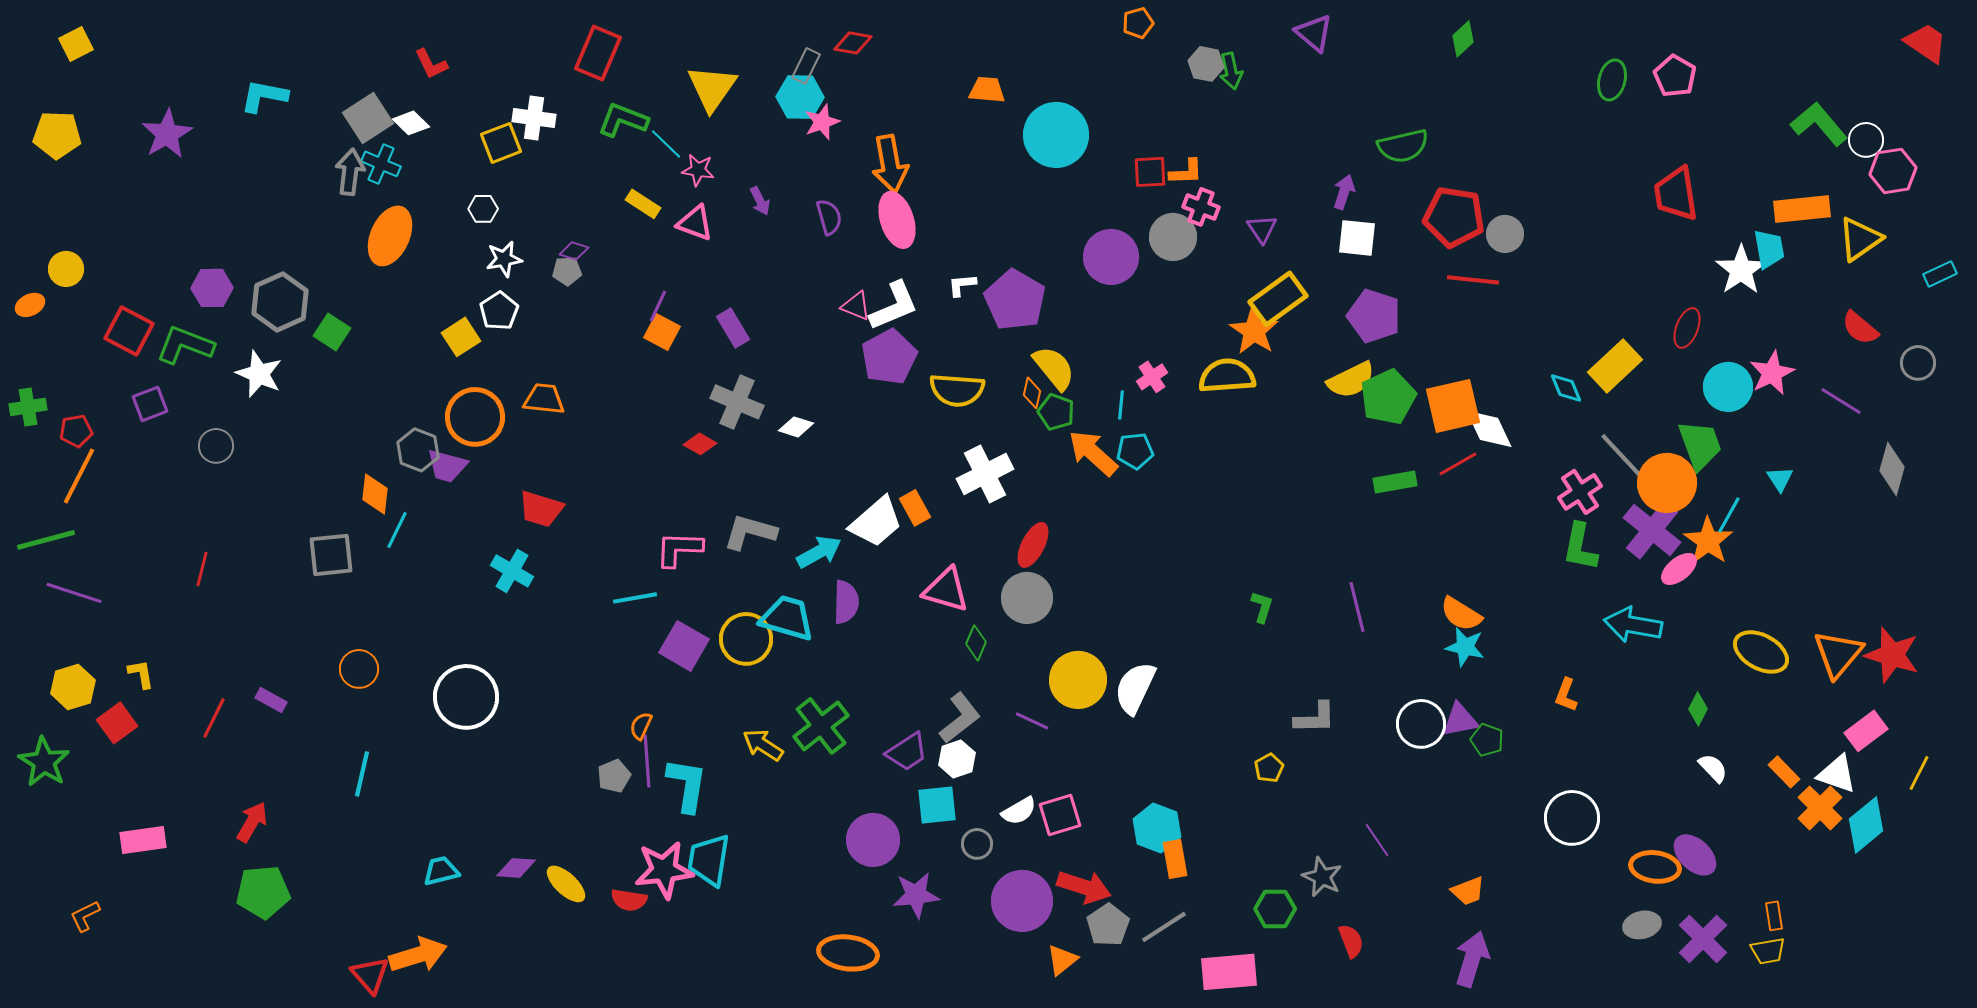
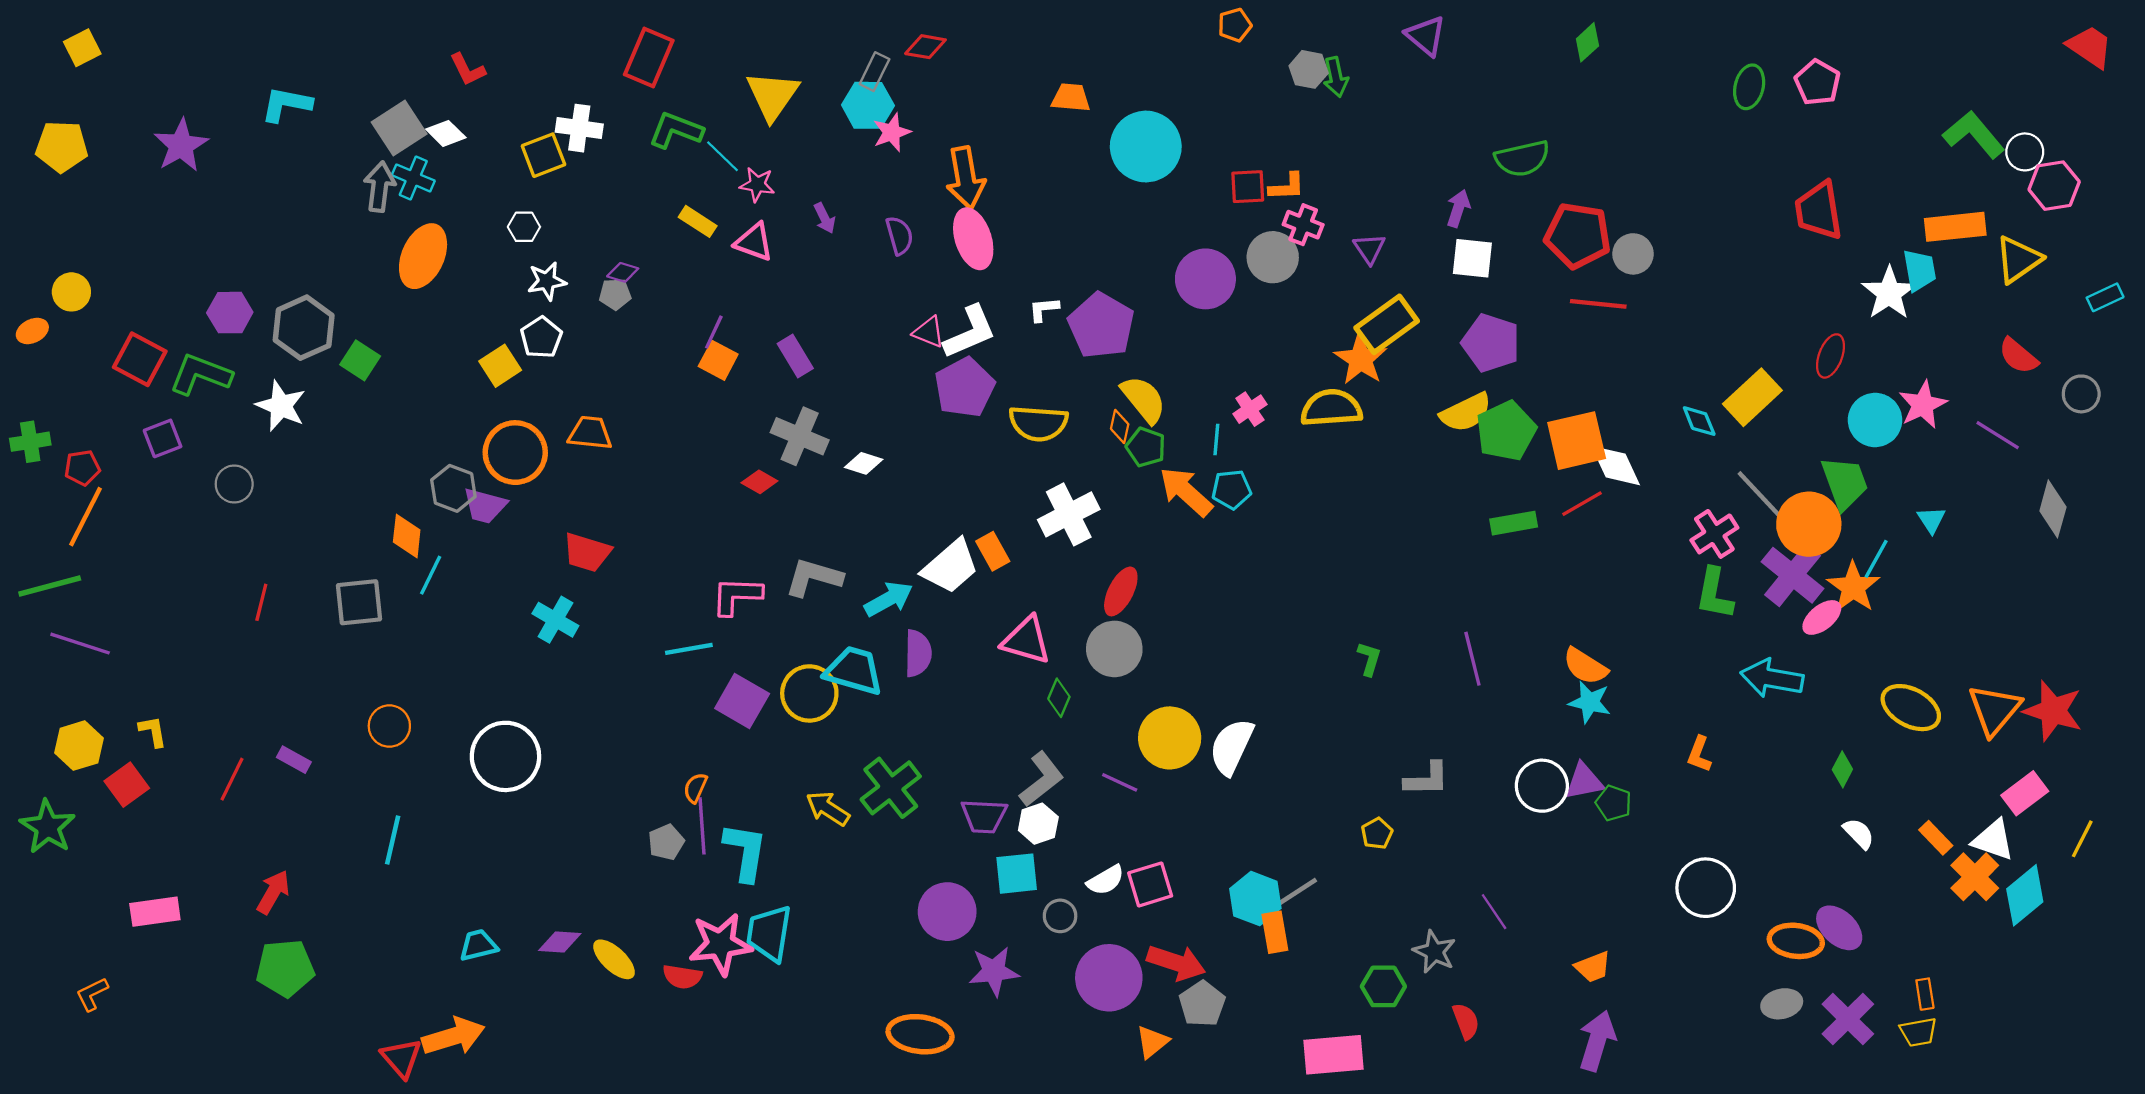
red line: (202, 569) -> (261, 602), moved
purple trapezoid: (907, 752) -> (984, 816), turned 36
gray line: (1164, 927) -> (1293, 894), moved

